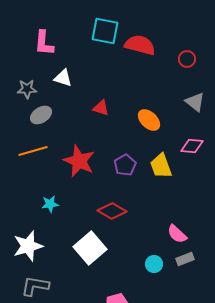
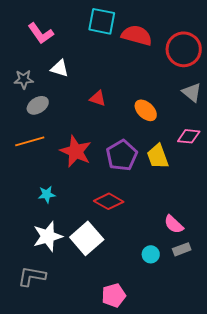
pink L-shape: (44, 43) -> (41, 33), turned -40
red circle: (187, 59) -> (184, 49), size x2.0
purple pentagon: (125, 165) -> (122, 155), size x1.4
white star: (28, 246) -> (48, 236), moved

